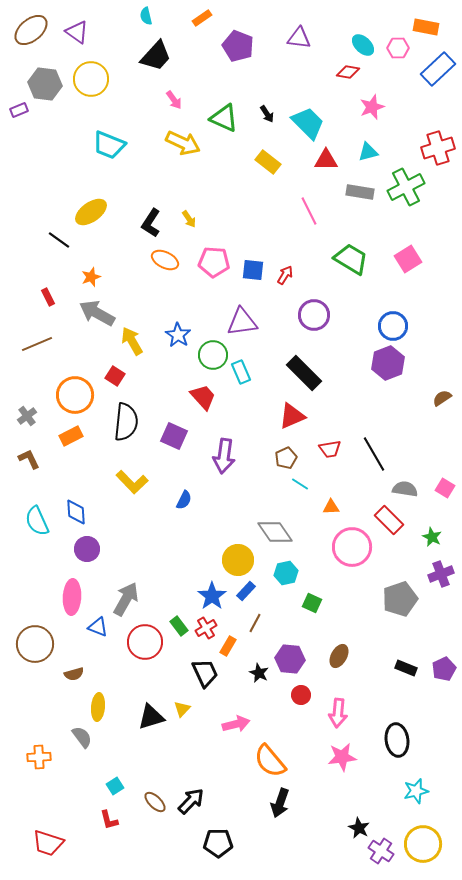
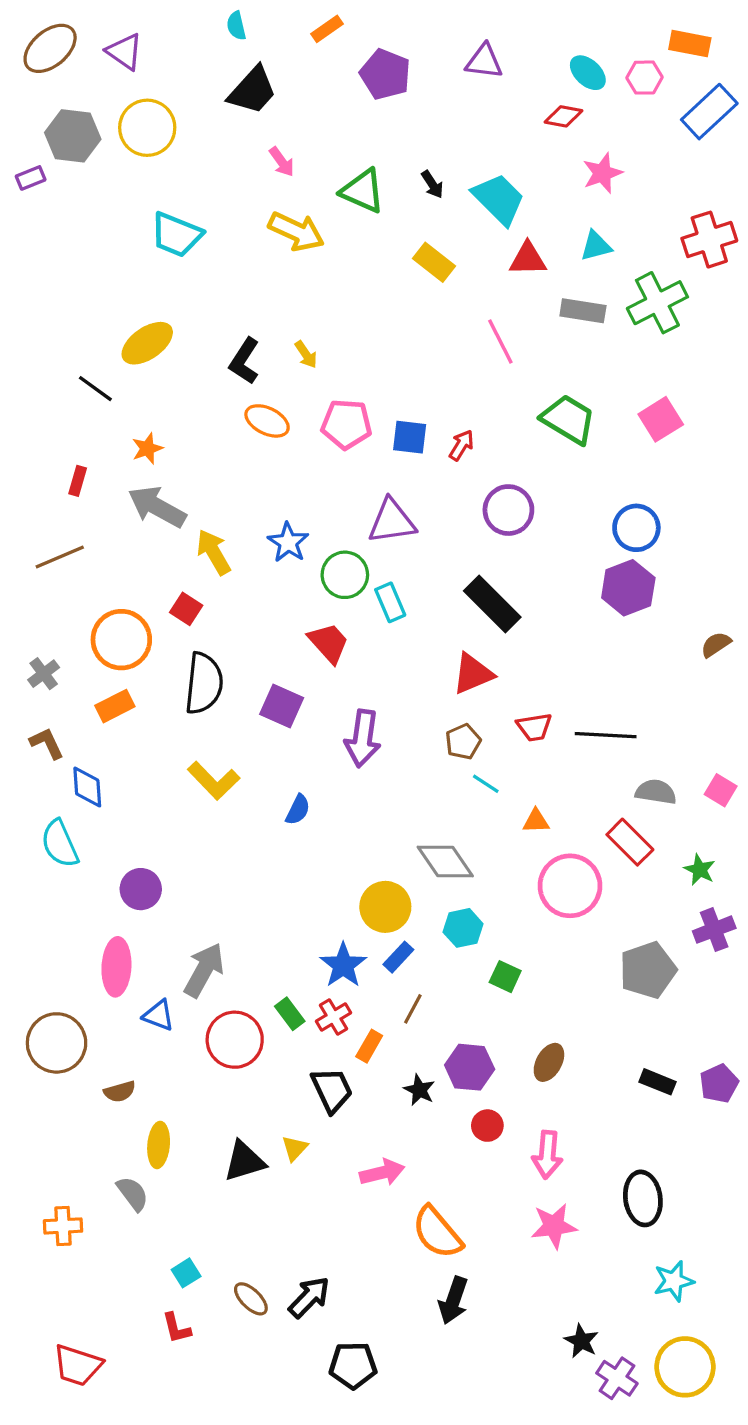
red rectangle: (48, 297) -> (78, 481), turned 42
black line: (374, 454) -> (606, 735), turned -57
blue diamond: (76, 512) -> (87, 787), moved

